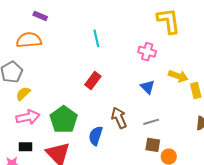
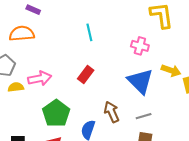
blue triangle: (148, 87) -> (140, 81), size x1.8
yellow semicircle: (23, 94) -> (16, 87), turned 35
pink arrow: (28, 117) -> (40, 78), moved

